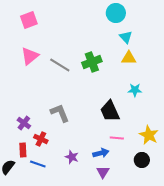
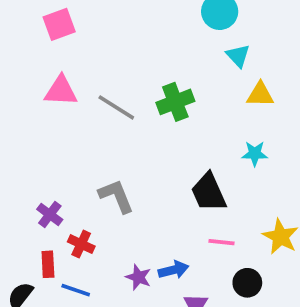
pink triangle: (30, 56) -> (61, 91), turned 42
yellow triangle: (129, 58) -> (260, 95), moved
blue arrow: (101, 153) -> (173, 270), moved
black circle: (142, 160) -> (247, 283), moved

